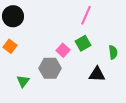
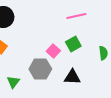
pink line: (86, 15) -> (76, 16), turned 54
black triangle: (97, 74) -> (72, 77), moved

